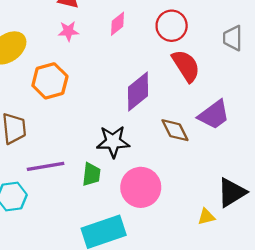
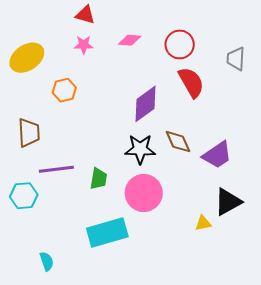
pink diamond: (118, 24) -> (130, 40), turned 40
orange hexagon: (50, 81) -> (64, 90), size x0.7
purple trapezoid: (214, 115) -> (217, 155), moved
black star: (113, 142) -> (140, 149), moved

